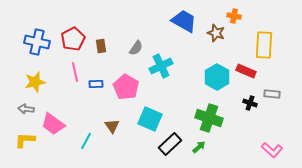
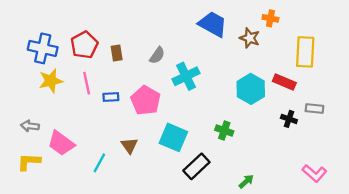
yellow star: (35, 82) -> (51, 81), moved
green cross: (209, 118) -> (224, 131), moved, size x0.6
green arrow: (199, 147) -> (246, 181), moved

